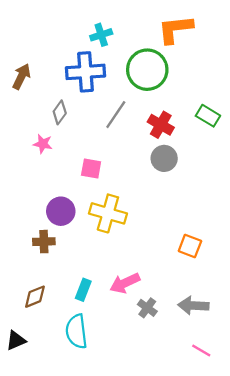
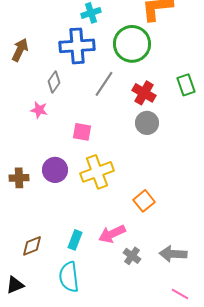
green rectangle: (208, 116) -> (186, 85), turned 40
yellow cross: (108, 213) -> (97, 172), turned -36
brown cross: (44, 242) -> (19, 178), moved
orange square: (190, 246) -> (144, 201), moved, turned 30

